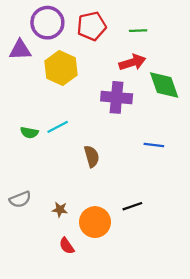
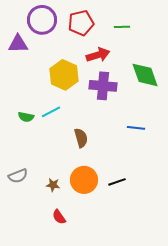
red arrow: (132, 62) -> (98, 55), moved
yellow hexagon: (61, 68) -> (64, 75), moved
orange circle: (95, 222) -> (84, 180), moved

